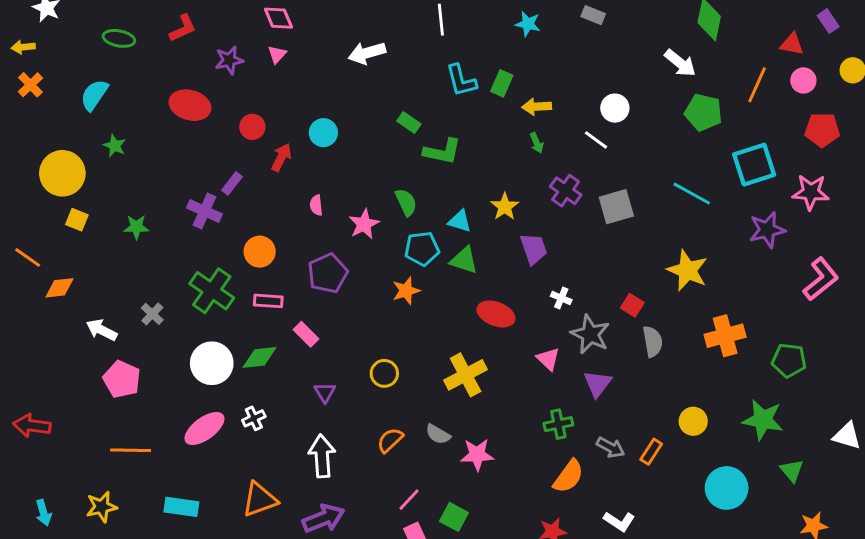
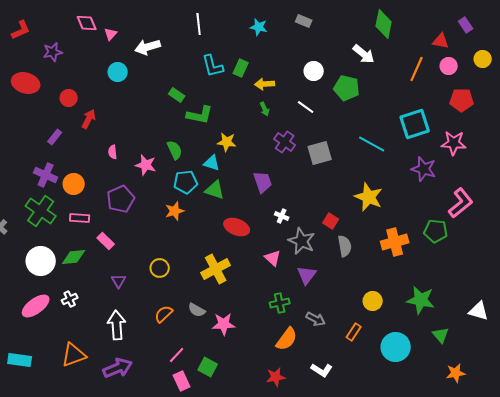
pink triangle: (277, 54) -> (111, 34), moved
white circle: (615, 108) -> (314, 71), moved
green pentagon: (703, 112) -> (347, 88), moved
cyan circle: (323, 133) -> (118, 72), moved
yellow star: (505, 207) -> (227, 142), moved, turned -30
purple cross: (204, 211) -> (46, 175), moved
pink star: (364, 224) -> (146, 165), turned -30
purple star: (767, 230) -> (424, 169), turned 30
green pentagon: (789, 360) -> (436, 231), moved
orange rectangle: (651, 452) -> (354, 332), moved

